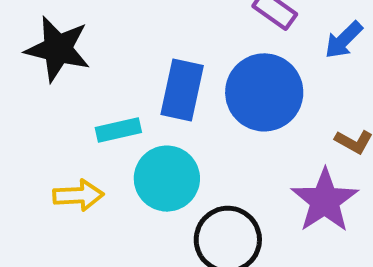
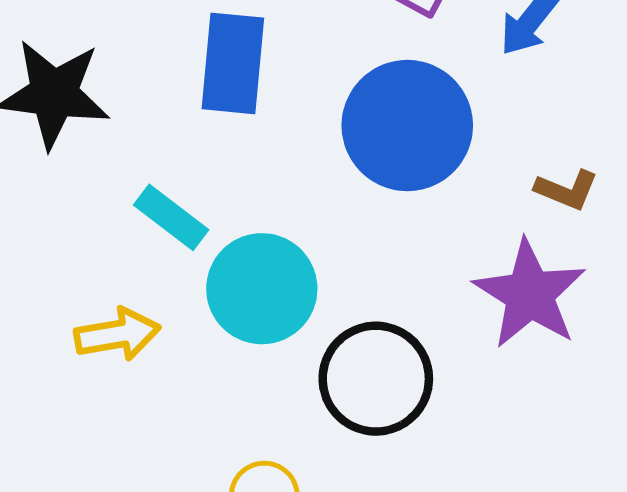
blue rectangle: (182, 90) -> (233, 63), moved
cyan rectangle: (118, 130) -> (171, 217), turned 57

